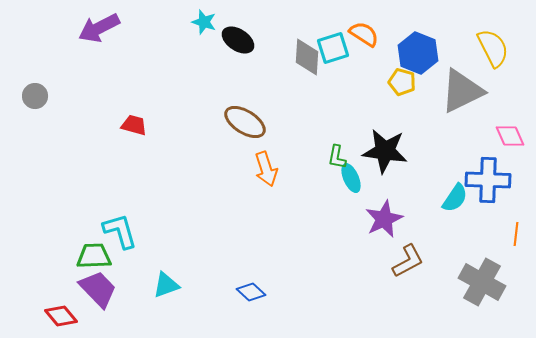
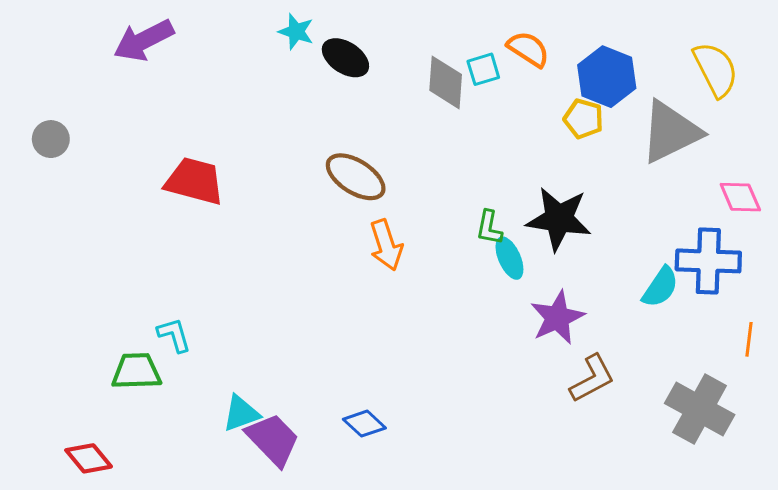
cyan square: (333, 48) -> (483, 69), size x0.7
red trapezoid: (134, 125) -> (194, 181), size x1.6
cyan L-shape: (120, 231) -> (174, 335), size x0.7
purple trapezoid: (98, 289) -> (273, 440), moved

